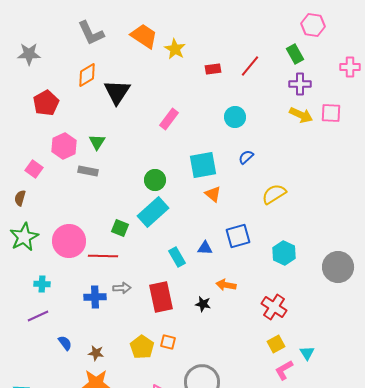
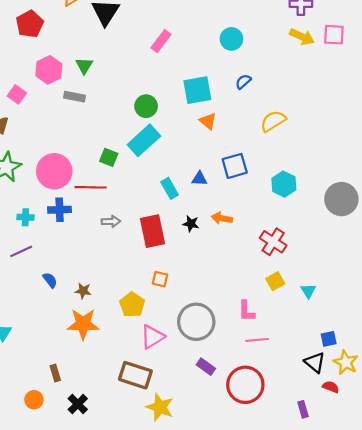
blue cross: (95, 297) -> (60, 210), moved
black star: (203, 304) -> (191, 224), moved
yellow pentagon: (142, 347) -> (132, 305), moved
pink L-shape: (284, 370) -> (246, 311), moved, turned -60

